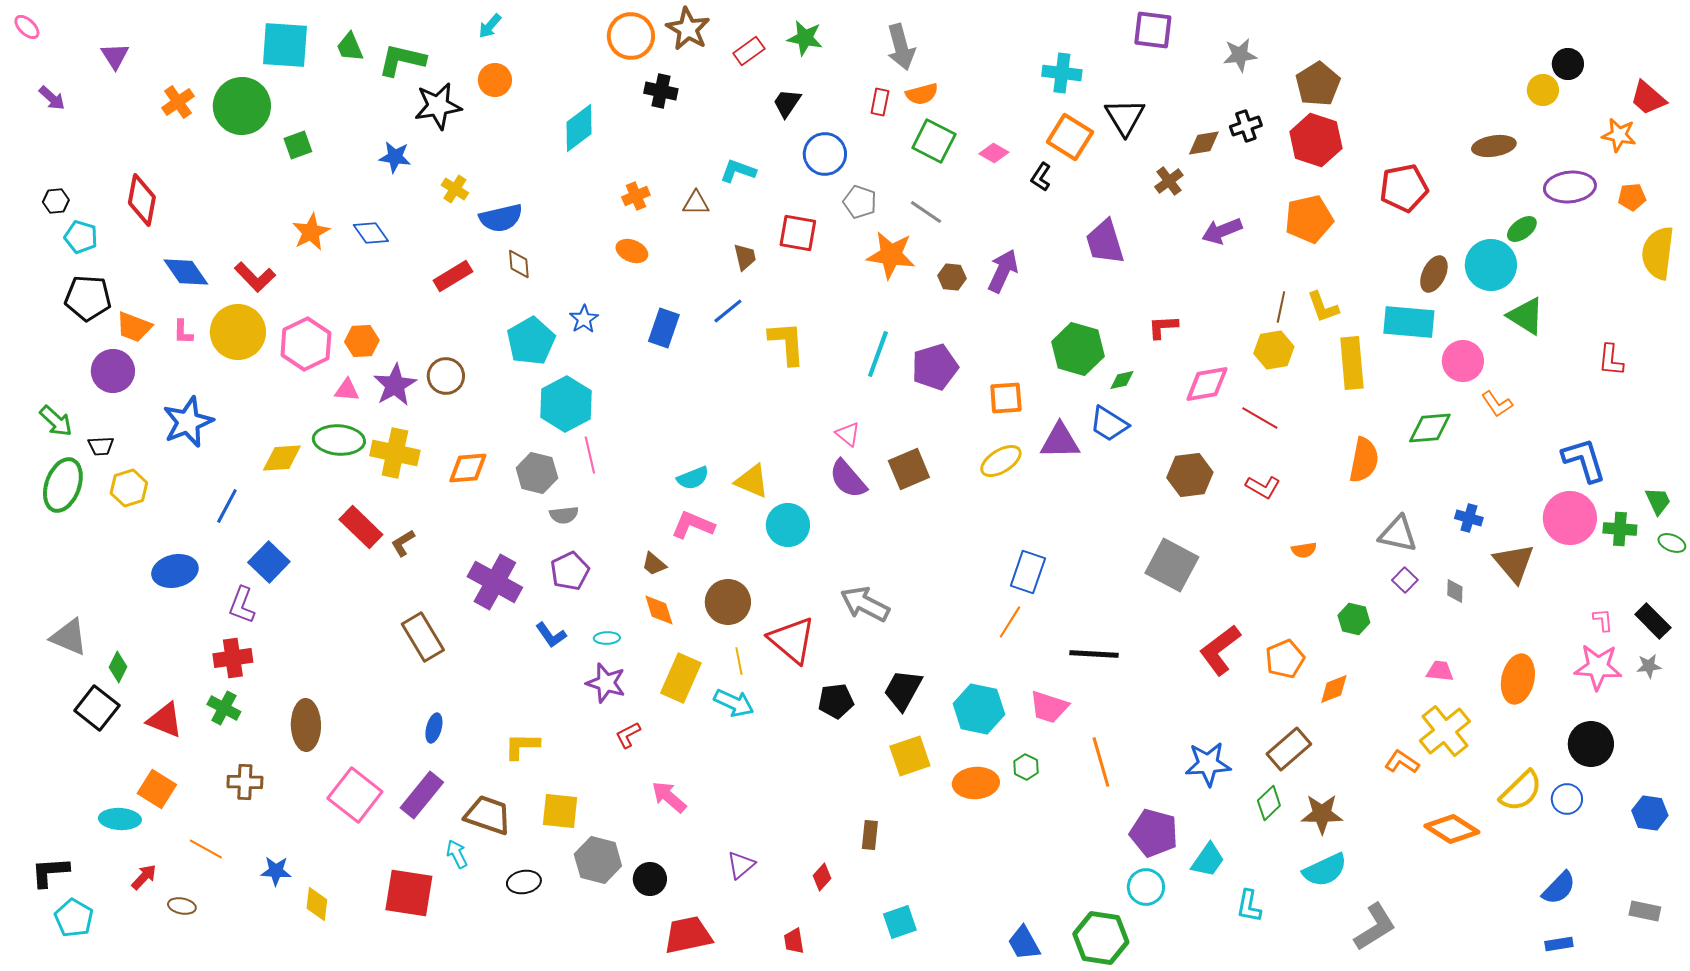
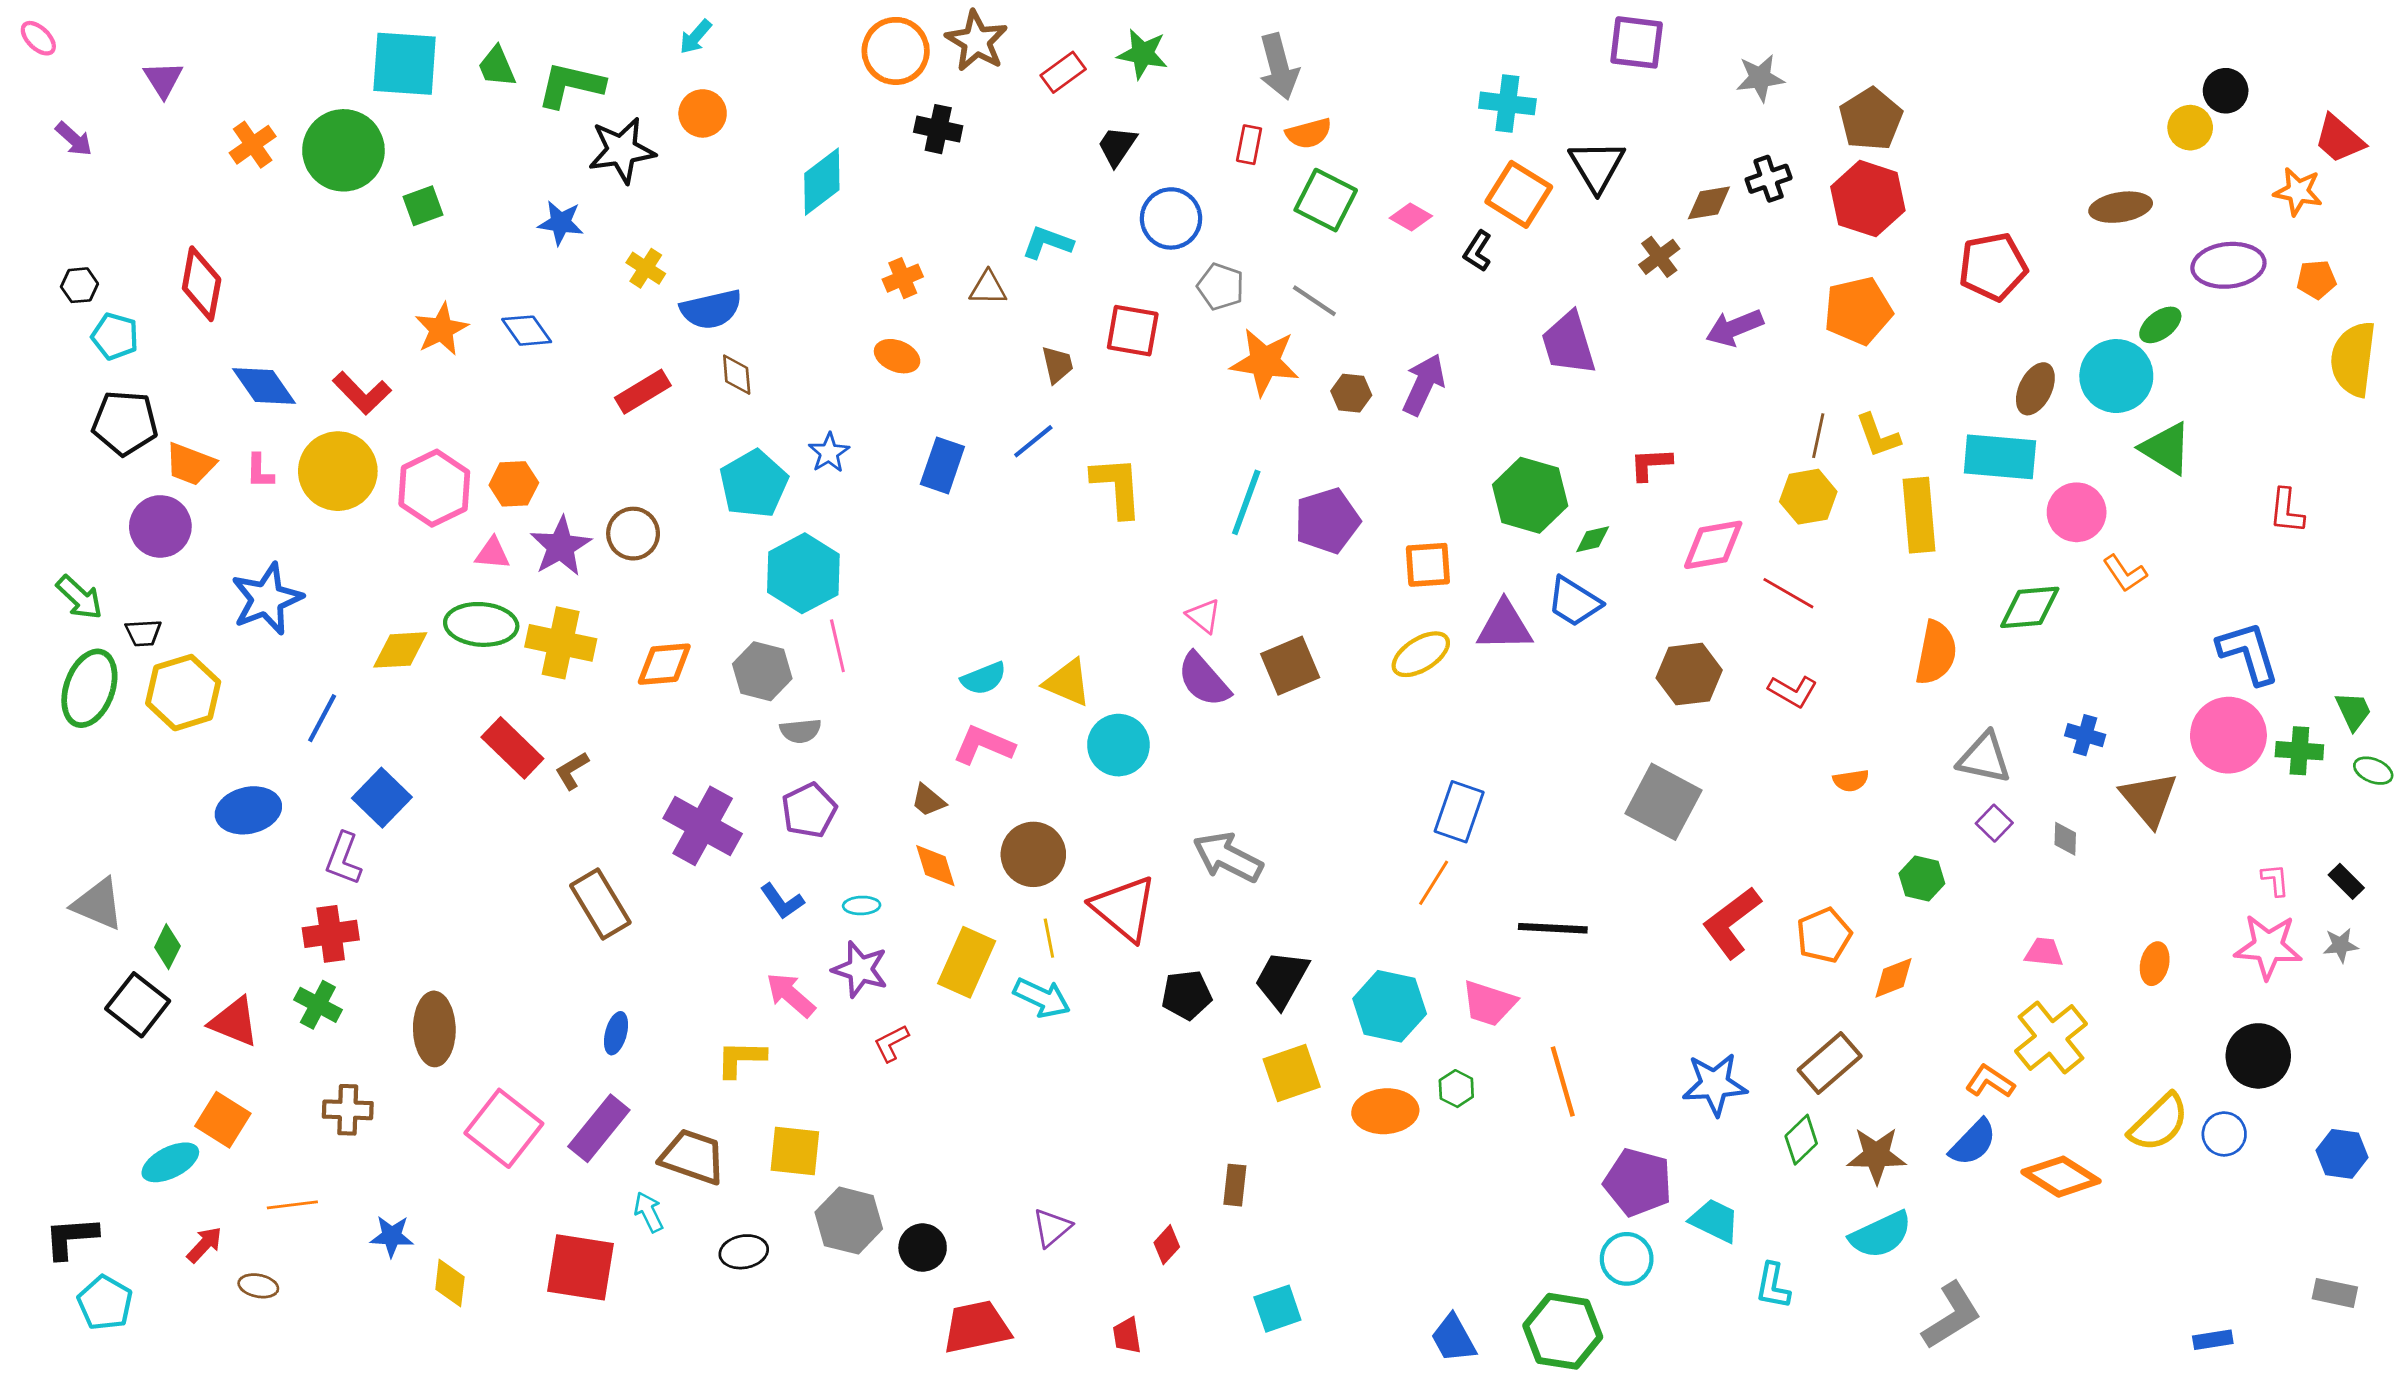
yellow hexagon: (129, 488) -> (183, 693), size x1.4
black rectangle: (1653, 621) -> (2346, 881), size x0.7
orange ellipse: (1518, 679) -> (2155, 964), size x0.6
pink arrow: (669, 797) -> (791, 995), moved
cyan ellipse: (120, 819) -> (170, 1162), turned -30
orange line: (206, 849) -> (292, 1205), turned -36
cyan trapezoid: (1208, 860) -> (1715, 1221), turned -99
blue semicircle: (1559, 888) -> (1973, 1142), moved

